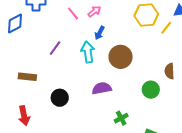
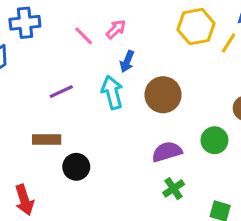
purple line: (55, 48) -> (61, 92), turned 35
brown rectangle: (27, 77) -> (47, 140), moved
purple semicircle: (102, 88) -> (167, 152), moved

